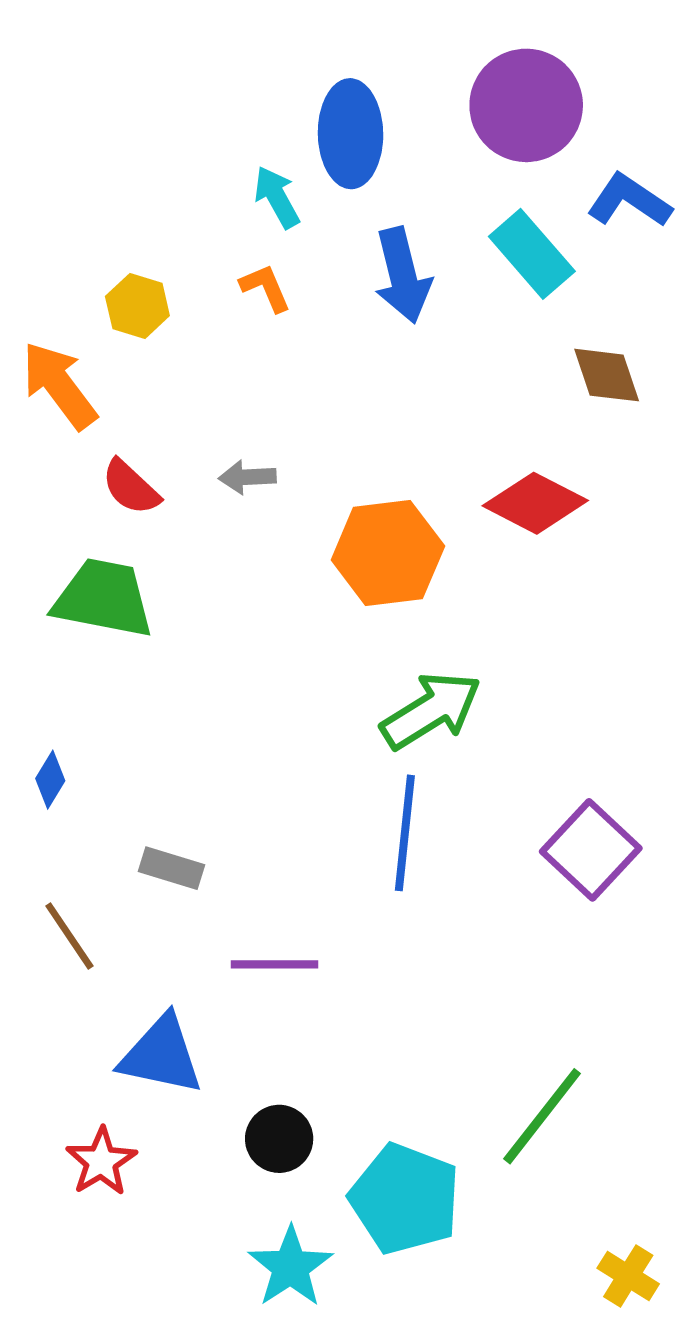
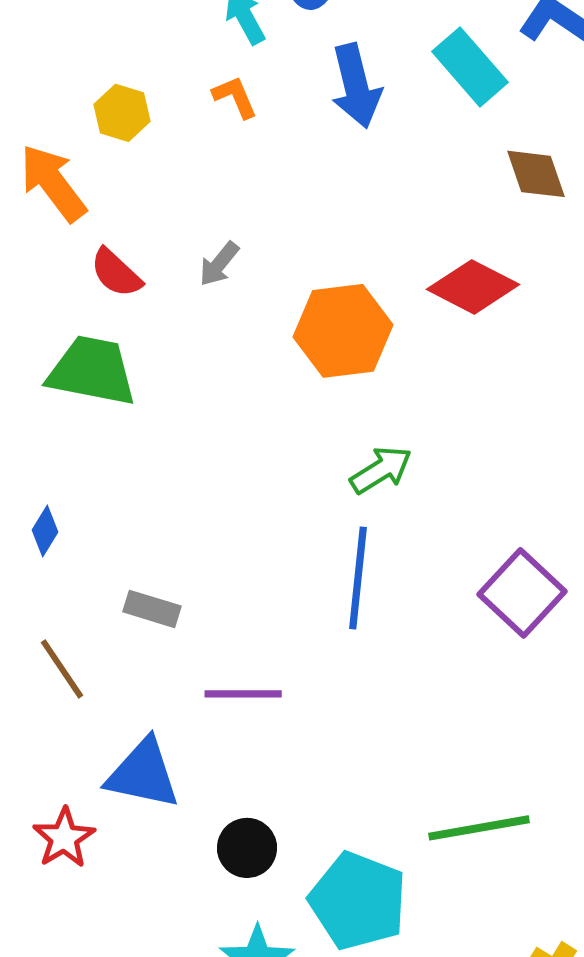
gray arrow: (247, 477) -> (219, 264), turned -48
green arrow: (431, 711) -> (381, 470), size x0.7
green line: (542, 1116) -> (479, 828), turned 42
red star: (101, 1162) -> (64, 838), moved

